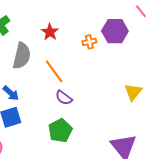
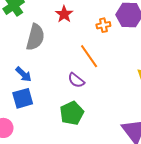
orange line: (54, 71) -> (89, 56), moved

